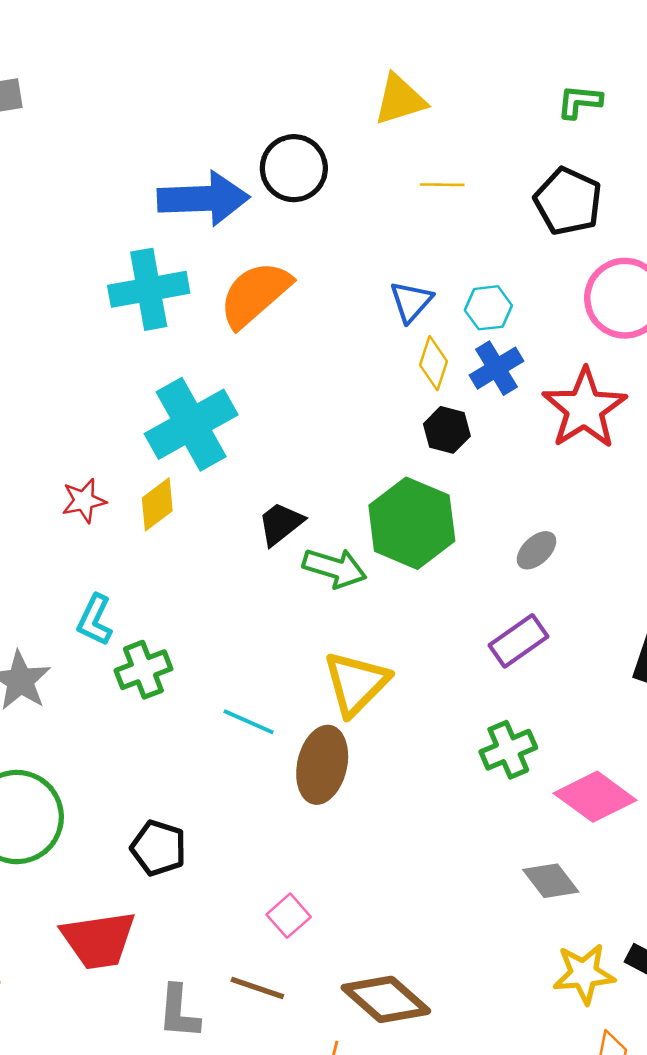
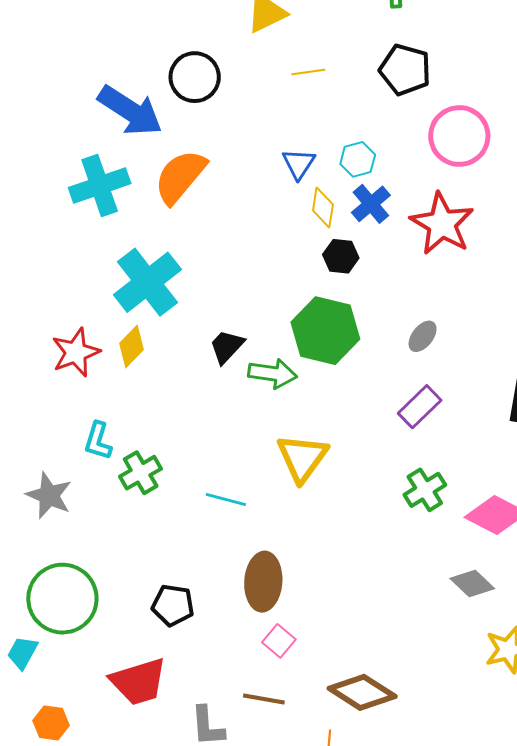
blue arrow: (203, 199) -> (130, 111), turned 44
red star: (84, 501) -> (76, 352), size x1.4
brown ellipse: (322, 765) -> (263, 582), moved

